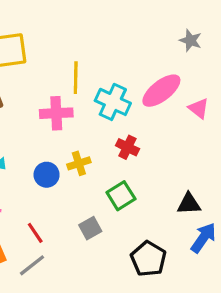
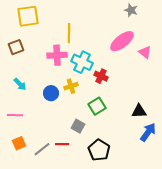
gray star: (191, 40) -> (131, 10), moved
cyan cross: (113, 102) -> (82, 62), moved
gray square: (90, 228) -> (78, 126), turned -32
red line: (35, 233) -> (62, 144), moved, turned -56
black pentagon: (148, 259) -> (99, 150), moved

